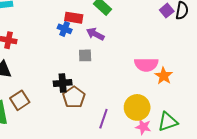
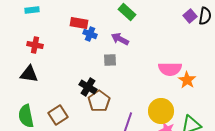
red rectangle: (74, 18) -> (79, 23), moved
black cross: (63, 83) -> (88, 87), turned 36
brown square: (20, 100) -> (58, 115), moved

